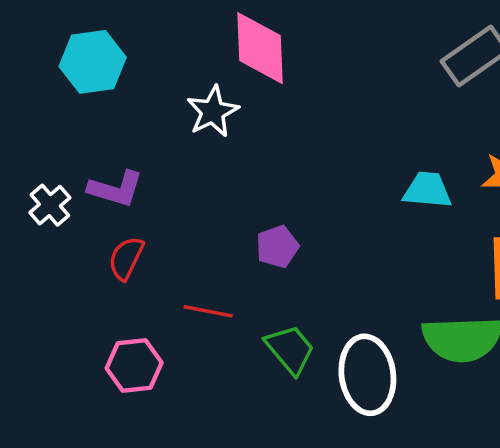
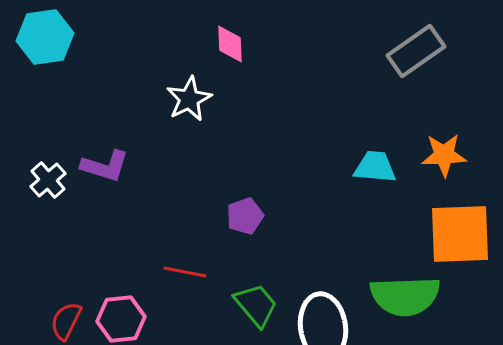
pink diamond: (260, 48) -> (230, 44), size x0.6
cyan hexagon: (93, 62) -> (45, 37), moved
red semicircle: (126, 258) -> (66, 321), moved

